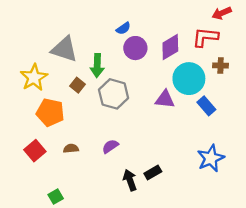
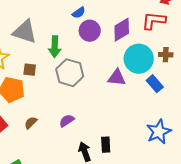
brown cross: (221, 66) -> (166, 55), moved
brown square: (78, 85) -> (30, 70), moved, turned -32
brown semicircle: (71, 148) -> (31, 123), turned -40
black rectangle: (153, 172) -> (106, 145), turned -63

